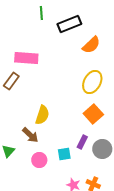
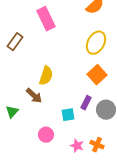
pink rectangle: (26, 58) -> (46, 19), moved, turned 60
pink circle: (39, 160) -> (46, 135), moved

